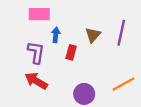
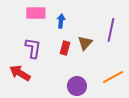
blue arrow: (56, 35) -> (61, 21), moved
brown triangle: (93, 35) -> (85, 43), moved
red arrow: (36, 81) -> (20, 73), moved

